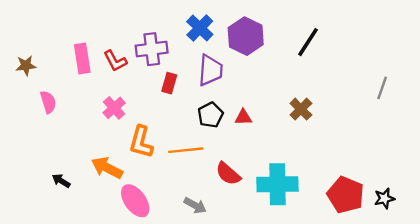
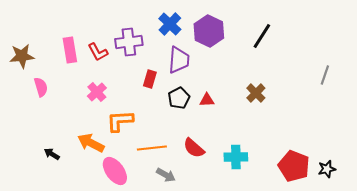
brown star: (26, 66) -> (22, 56), size x1.4
red rectangle: (169, 83) -> (150, 79), moved
orange L-shape: (141, 142) -> (120, 121), turned 72
orange line: (186, 150) -> (152, 148), moved
cyan cross: (277, 184) -> (236, 157), size x0.7

